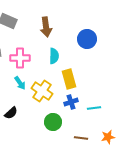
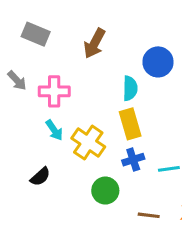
brown arrow: (46, 27) -> (94, 43), turned 36
cyan semicircle: (54, 56) -> (130, 88), moved

